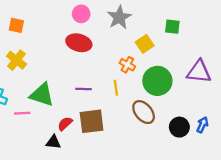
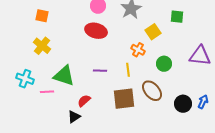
green circle: (157, 81) -> (164, 64), size x0.6
brown square: (92, 121) -> (124, 99), moved
black triangle: (53, 142) -> (74, 117), turned -40

